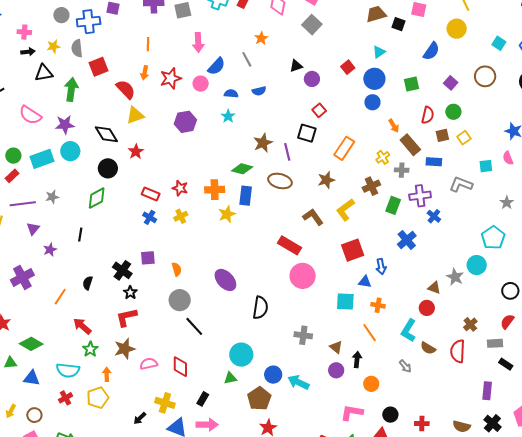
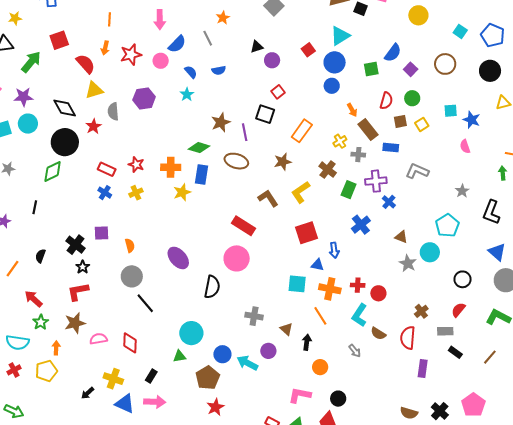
gray semicircle: (77, 48) -> (113, 111), moved
blue semicircle: (431, 51) -> (393, 53), moved
cyan triangle: (379, 52) -> (340, 36), size x1.5
green arrow: (71, 89) -> (31, 62), turned 30
blue semicircle: (231, 94) -> (191, 72), turned 40
cyan square: (486, 166) -> (451, 111), moved
black circle: (108, 168) -> (65, 142), size x1.4
brown cross: (371, 186) -> (328, 170), turned -30
pink circle: (303, 276) -> (237, 258), moved
brown triangle: (434, 288) -> (401, 237), moved
orange cross: (378, 305) -> (330, 289), size x1.5
purple circle: (336, 370) -> (268, 351), moved
purple rectangle: (487, 391) -> (423, 368), moved
red cross: (422, 424) -> (358, 285), moved

